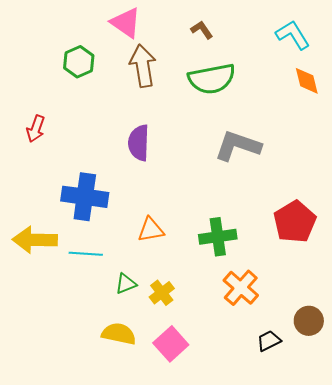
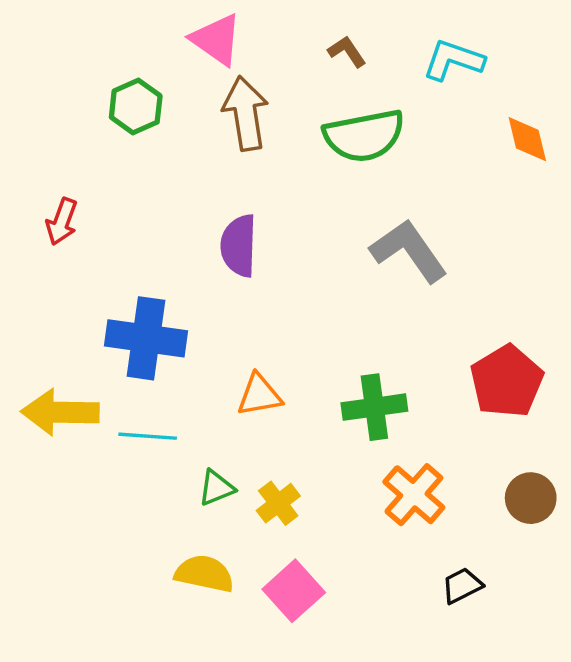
cyan L-shape: (293, 35) -> (453, 60), moved, turned -39
gray L-shape: (238, 146) -> (409, 251), turned 36
brown circle: (309, 321) -> (531, 498), moved

